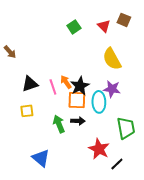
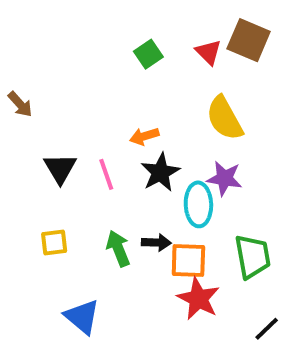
brown square: (124, 20) -> (249, 40), size x1.5
orange arrow: (66, 82) -> (144, 136), moved, turned -72
black triangle: (30, 84) -> (60, 168), turned -42
orange square: (77, 100) -> (188, 261), moved
yellow square: (27, 111) -> (54, 243), moved
black line: (117, 164) -> (267, 329), moved

